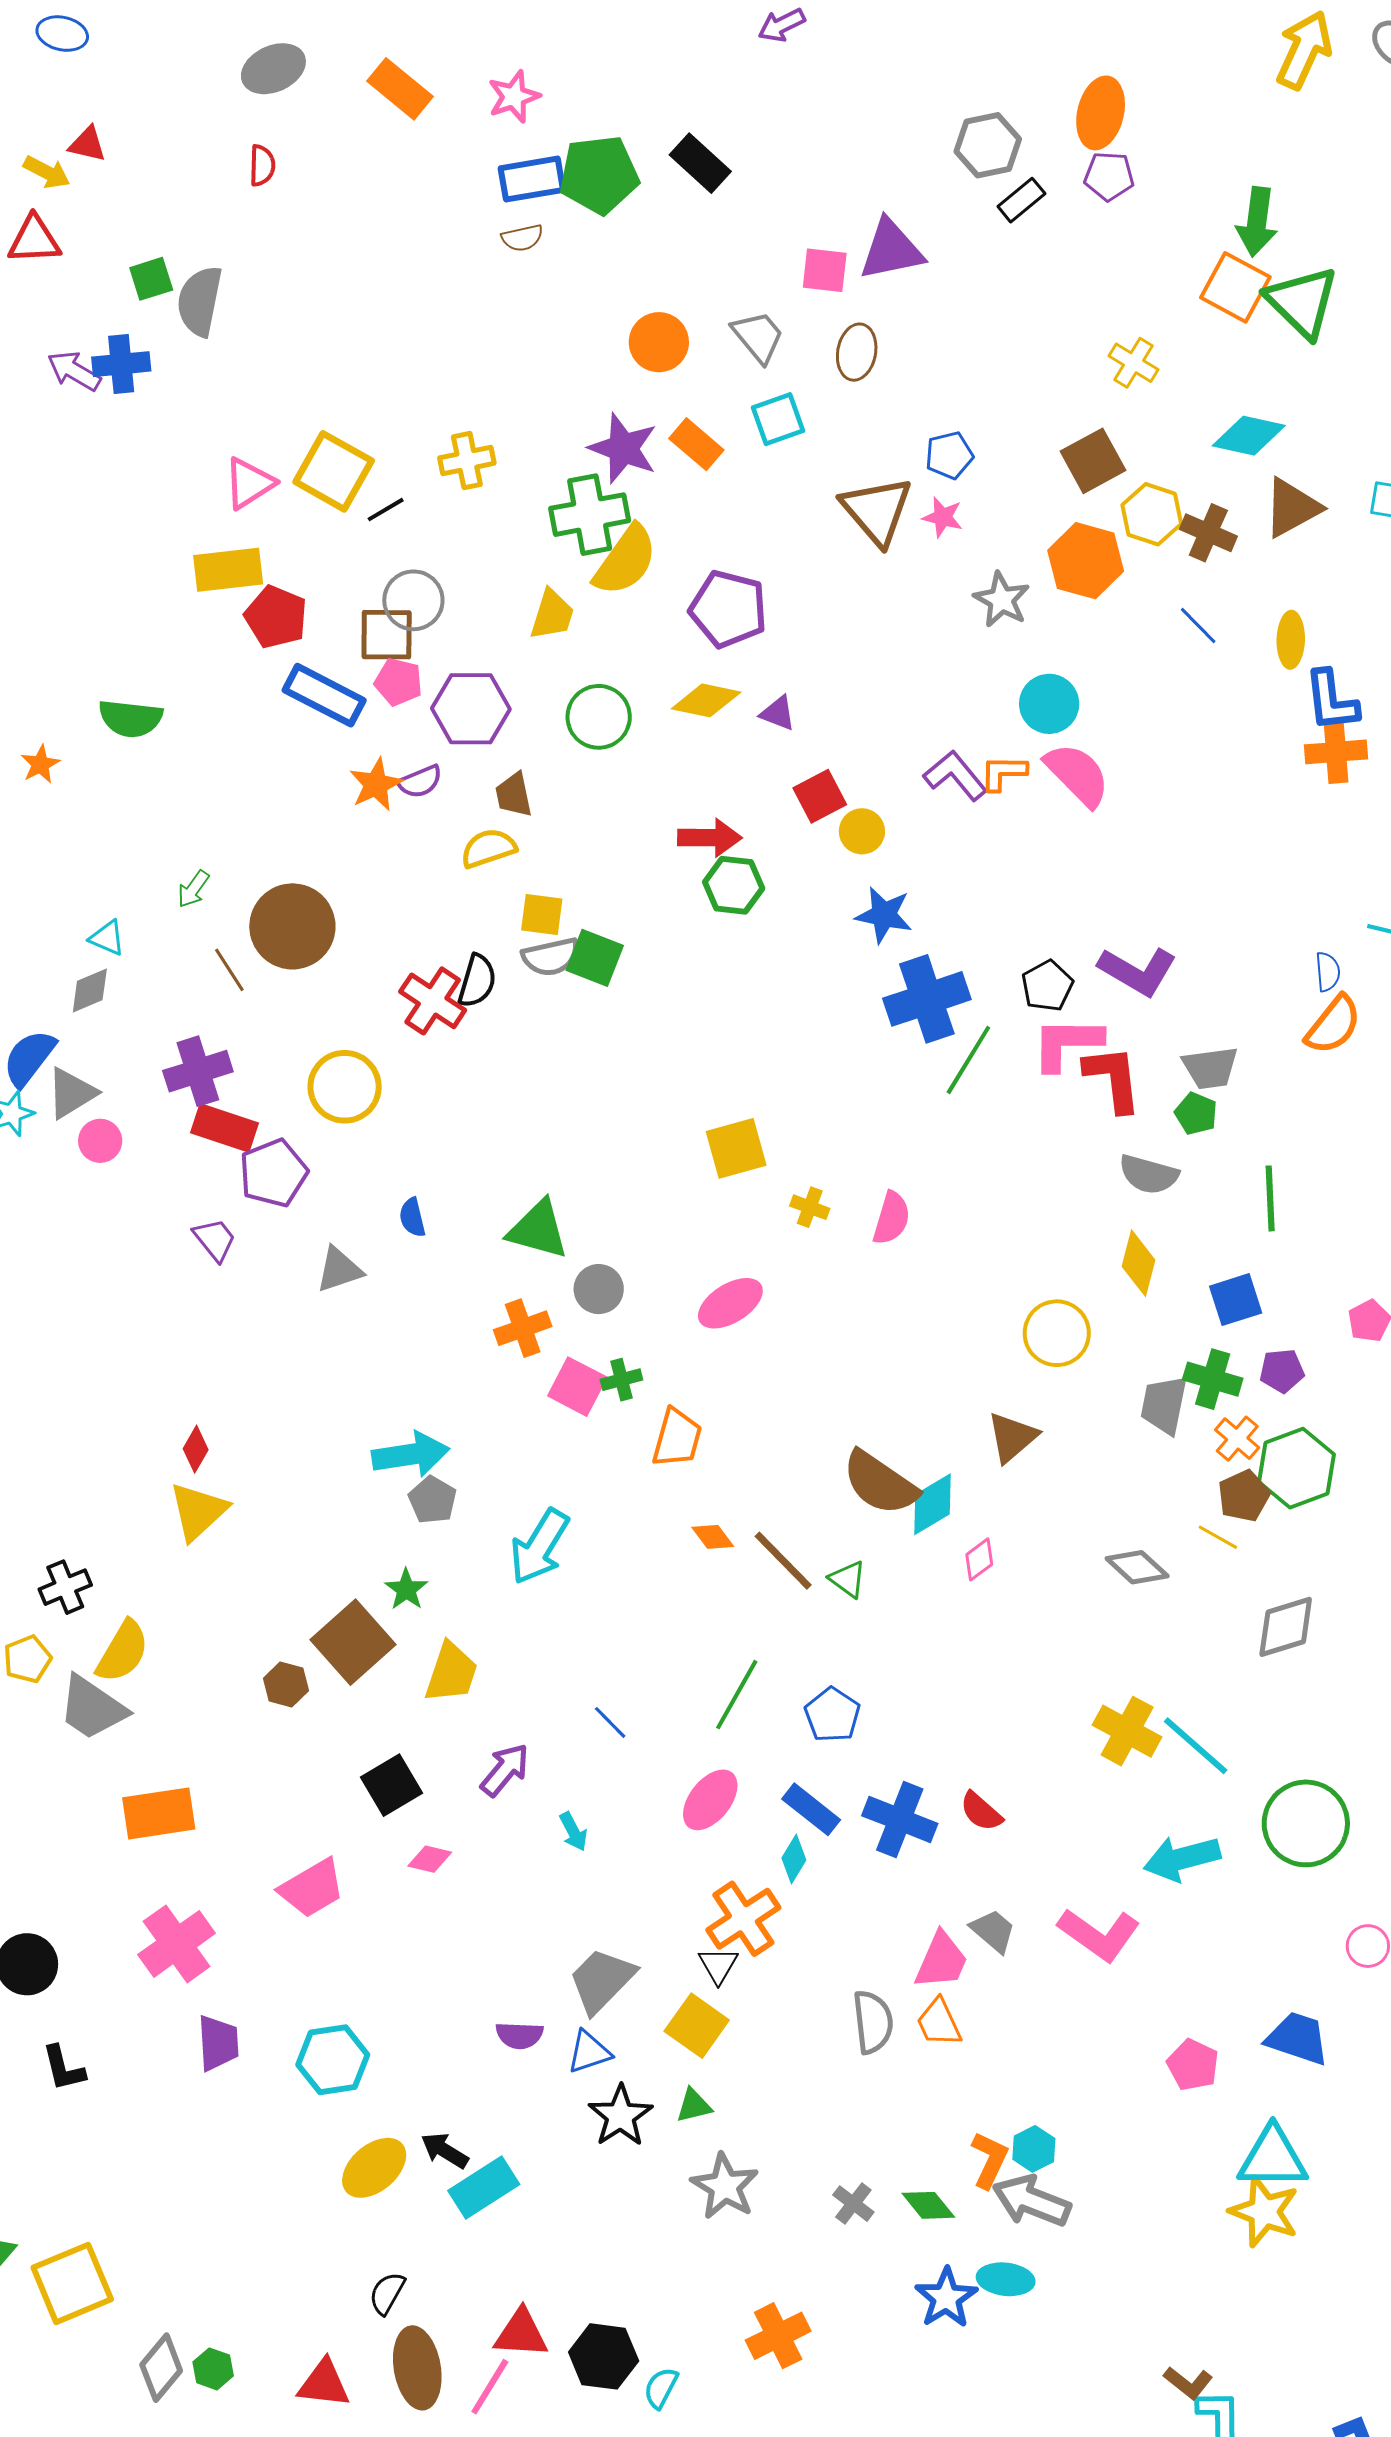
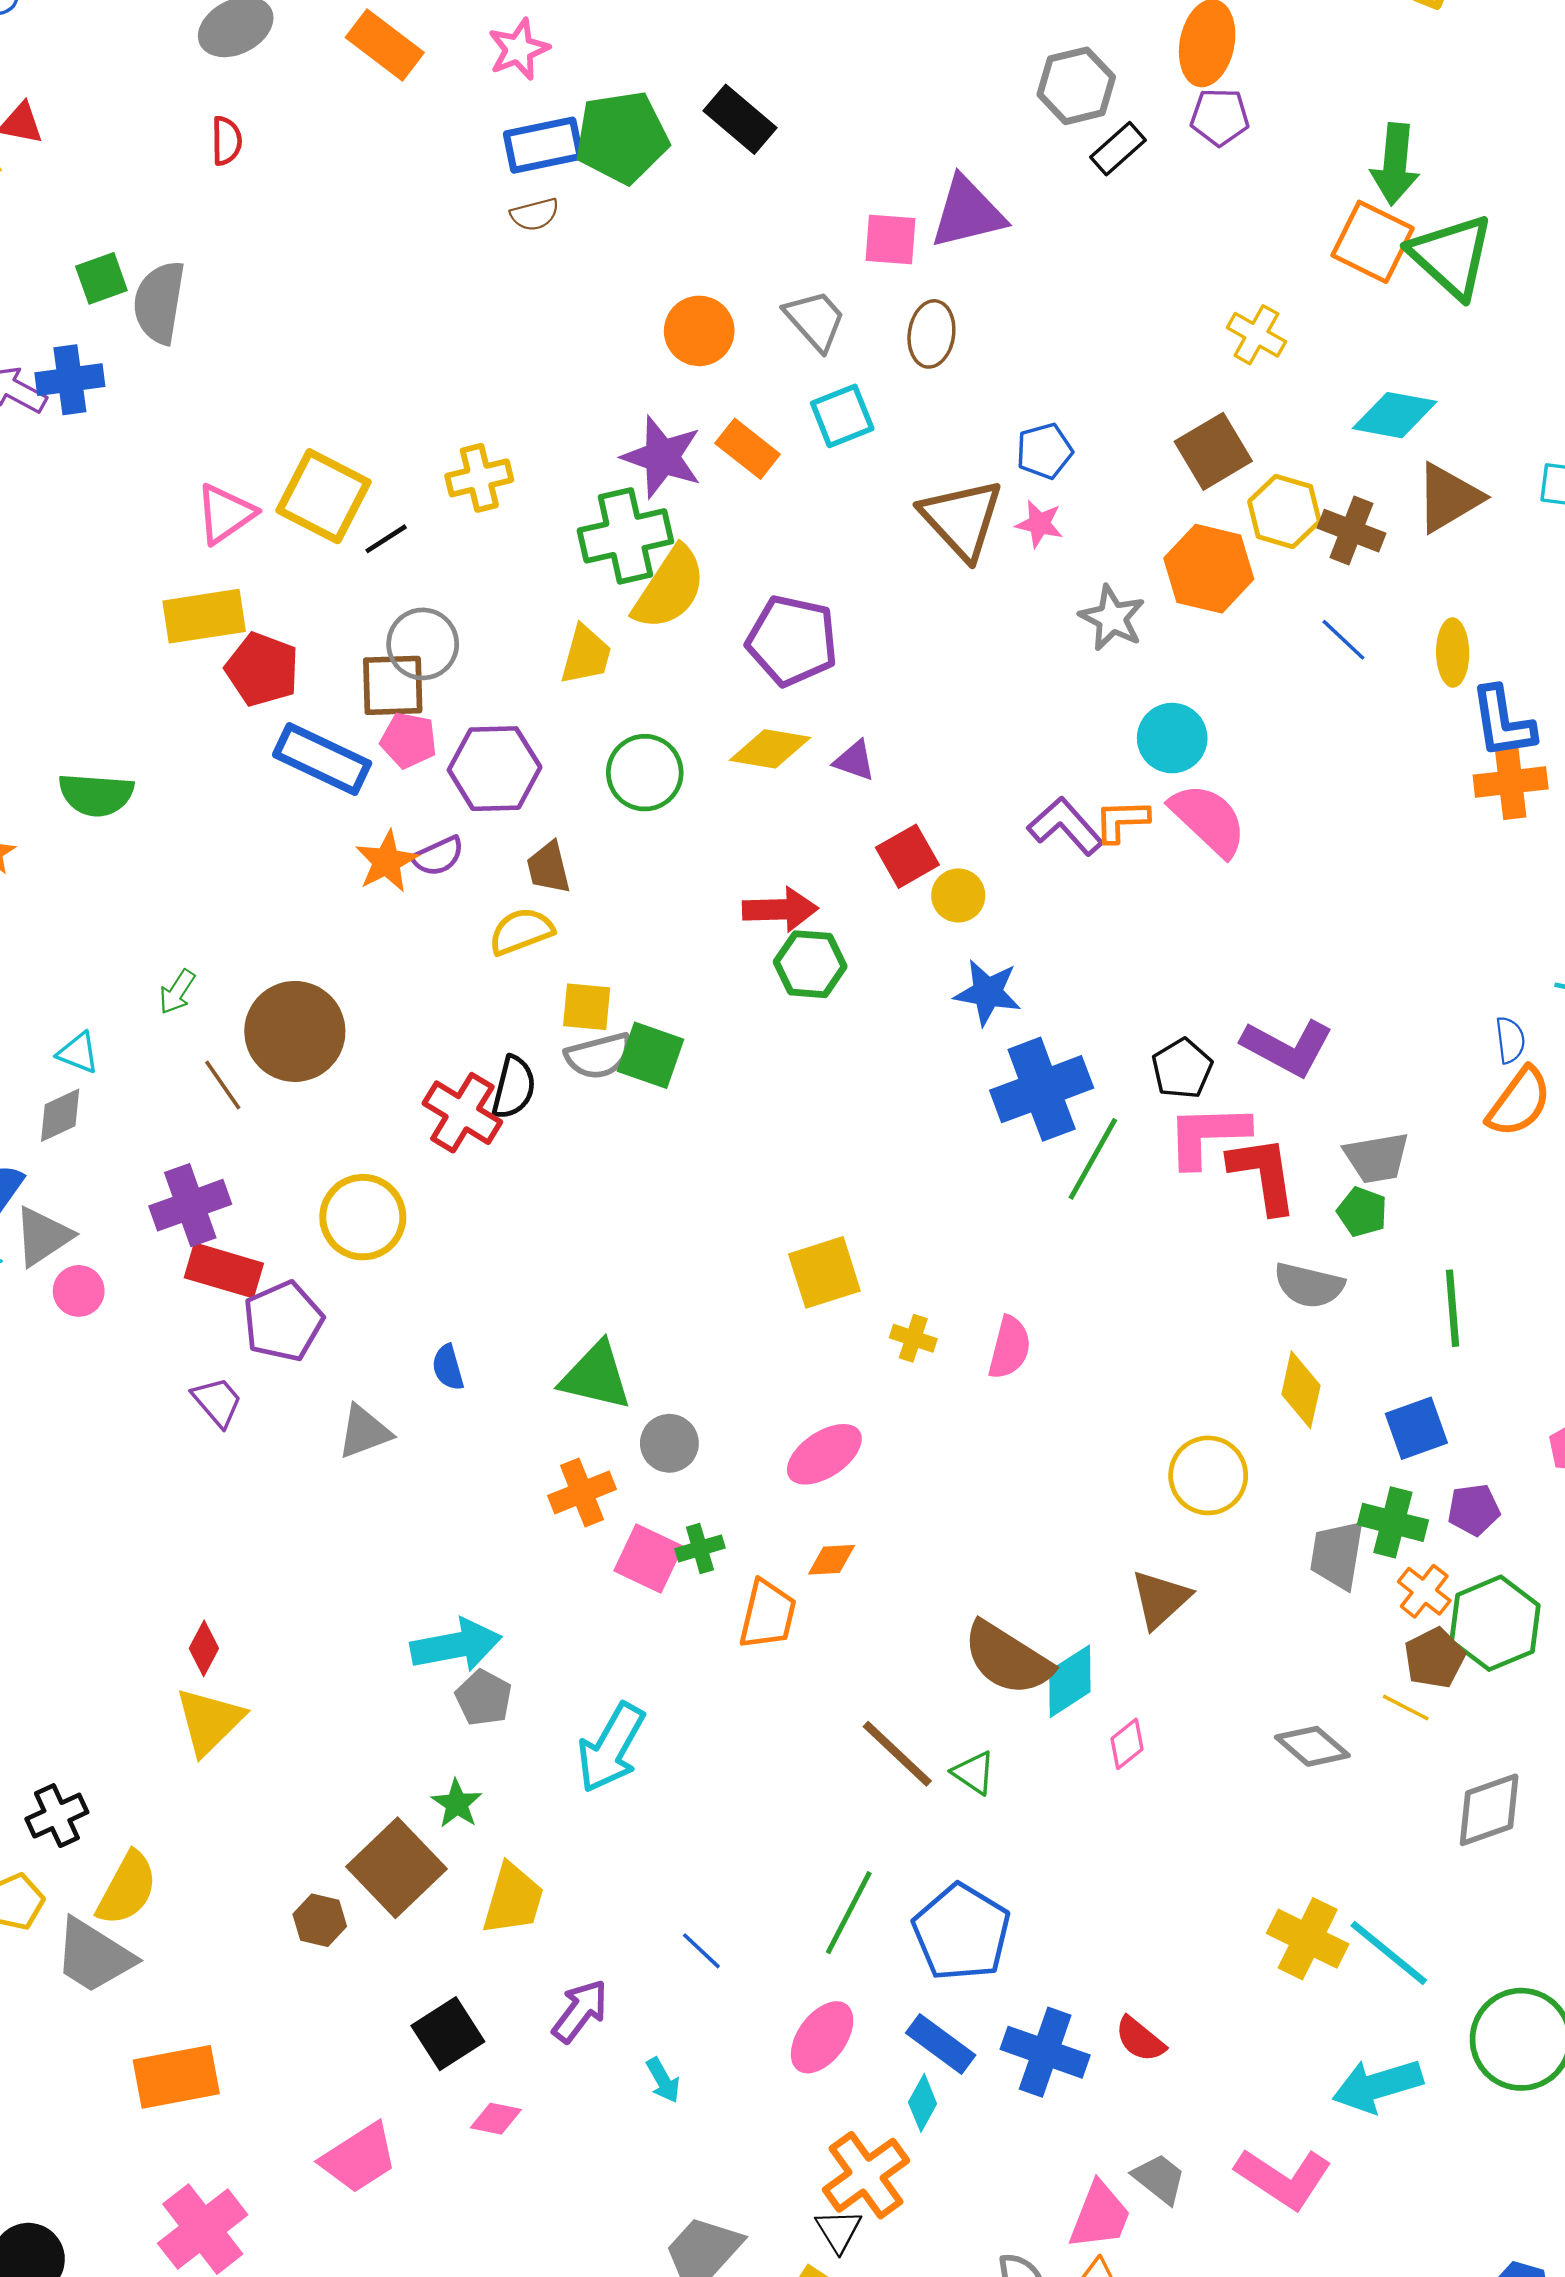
orange diamond: (713, 1537) -> (831, 1560), moved, turned -54
blue pentagon: (832, 1715) -> (962, 1932), size x1.5

